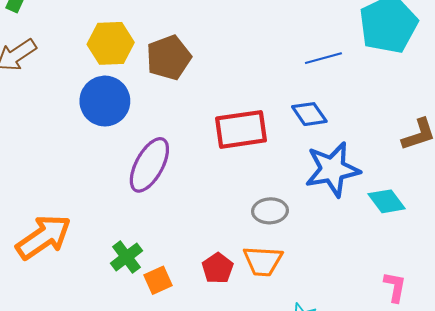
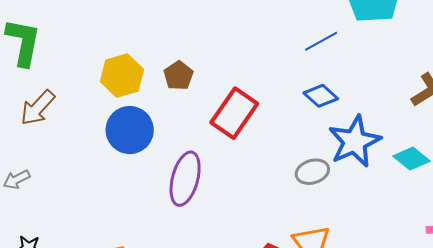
brown pentagon: (169, 58) -> (178, 76), size x0.7
red rectangle: (241, 129) -> (234, 113), moved, turned -33
gray ellipse: (270, 211) -> (312, 172), moved

